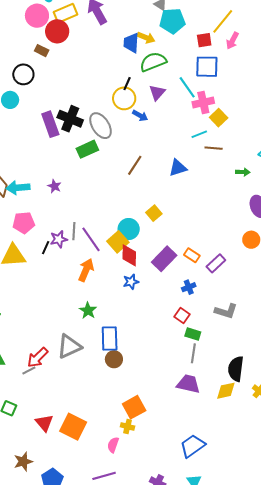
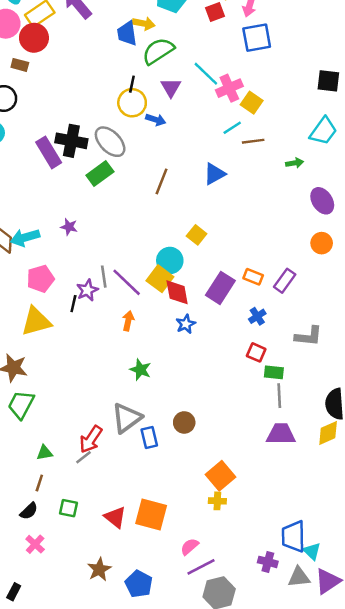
blue square: (207, 67) -> (257, 38), moved
orange arrow: (86, 270) -> (128, 321), size x0.7
blue rectangle: (110, 338) -> (149, 437), moved, size x0.7
pink semicircle: (113, 445) -> (190, 547), moved, turned 42
blue trapezoid: (193, 446) -> (293, 536), moved, turned -44

